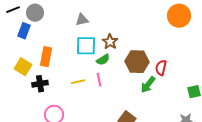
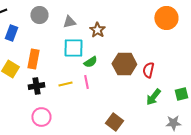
gray circle: (35, 13) -> (39, 15), moved
brown star: (110, 42) -> (97, 30), moved
black cross: (40, 84) -> (36, 86), moved
green arrow: (148, 85) -> (153, 97), moved

